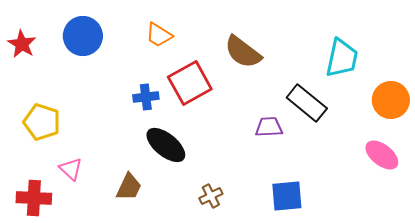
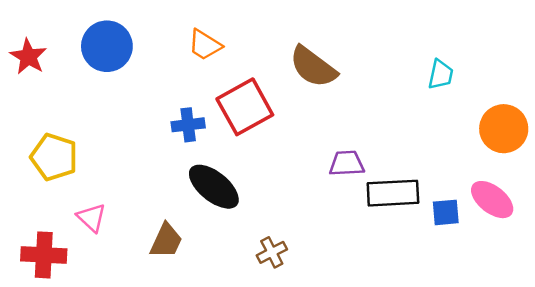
cyan trapezoid: (342, 58) -> (441, 75), size x0.6
black rectangle: (307, 103) -> (393, 193), moved, turned -42
blue square: (287, 196) -> (446, 212), moved, size x0.7

